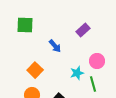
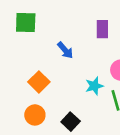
purple rectangle: (83, 30) -> (102, 29), turned -48

